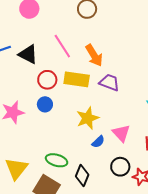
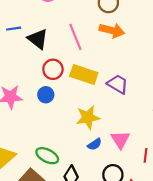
orange arrow: (94, 55) -> (112, 30), moved, turned -55

